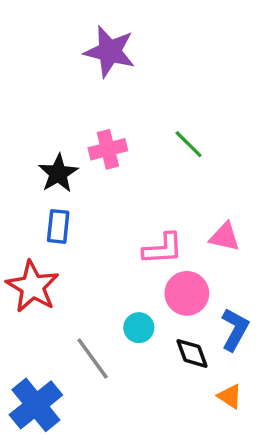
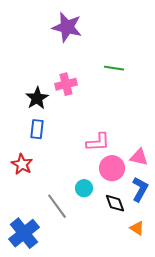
green line: (189, 144) -> (114, 68), moved, turned -36
pink triangle: (225, 237) -> (139, 157), moved
red star: (32, 286) -> (22, 164), size x0.7

